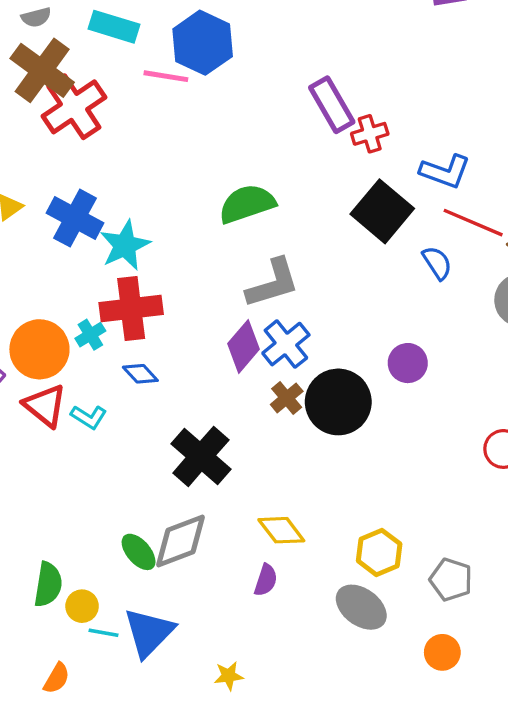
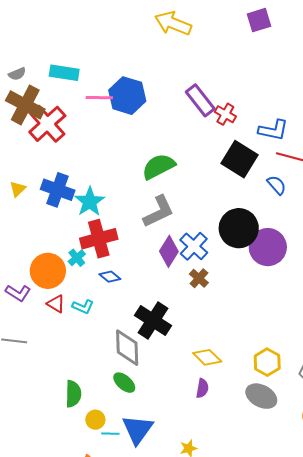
blue hexagon: (203, 43) -> (127, 96), moved
red cross: (370, 134) -> (225, 114), turned -35
gray L-shape: (273, 283) -> (159, 211), moved
purple circle: (408, 363) -> (268, 247), size x1.6
black circle: (338, 402) -> (239, 228), moved
red triangle: (45, 406) -> (56, 304), size x0.7
gray diamond: (180, 541) -> (127, 348), moved, turned -63
green semicircle: (48, 584) -> (73, 394), moved

